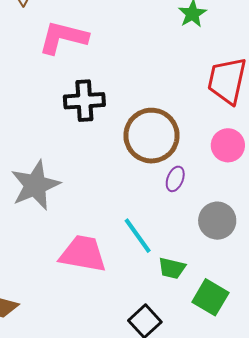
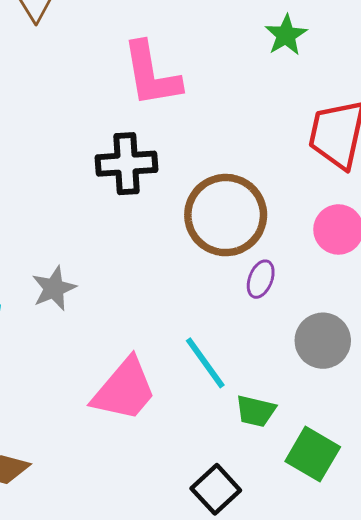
pink L-shape: (63, 38) -> (151, 74), moved, turned -114
gray star: (35, 185) -> (54, 288), size x0.6
pink trapezoid: (83, 254) -> (124, 390), turned 120

